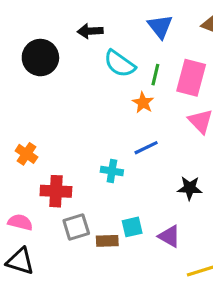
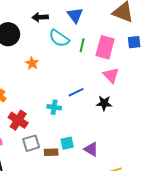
blue triangle: (160, 26) -> (75, 15), moved
orange star: (143, 103) -> (32, 63), moved
black star: (190, 188) -> (104, 103), moved
red cross: (56, 191) -> (18, 120), turned 30

